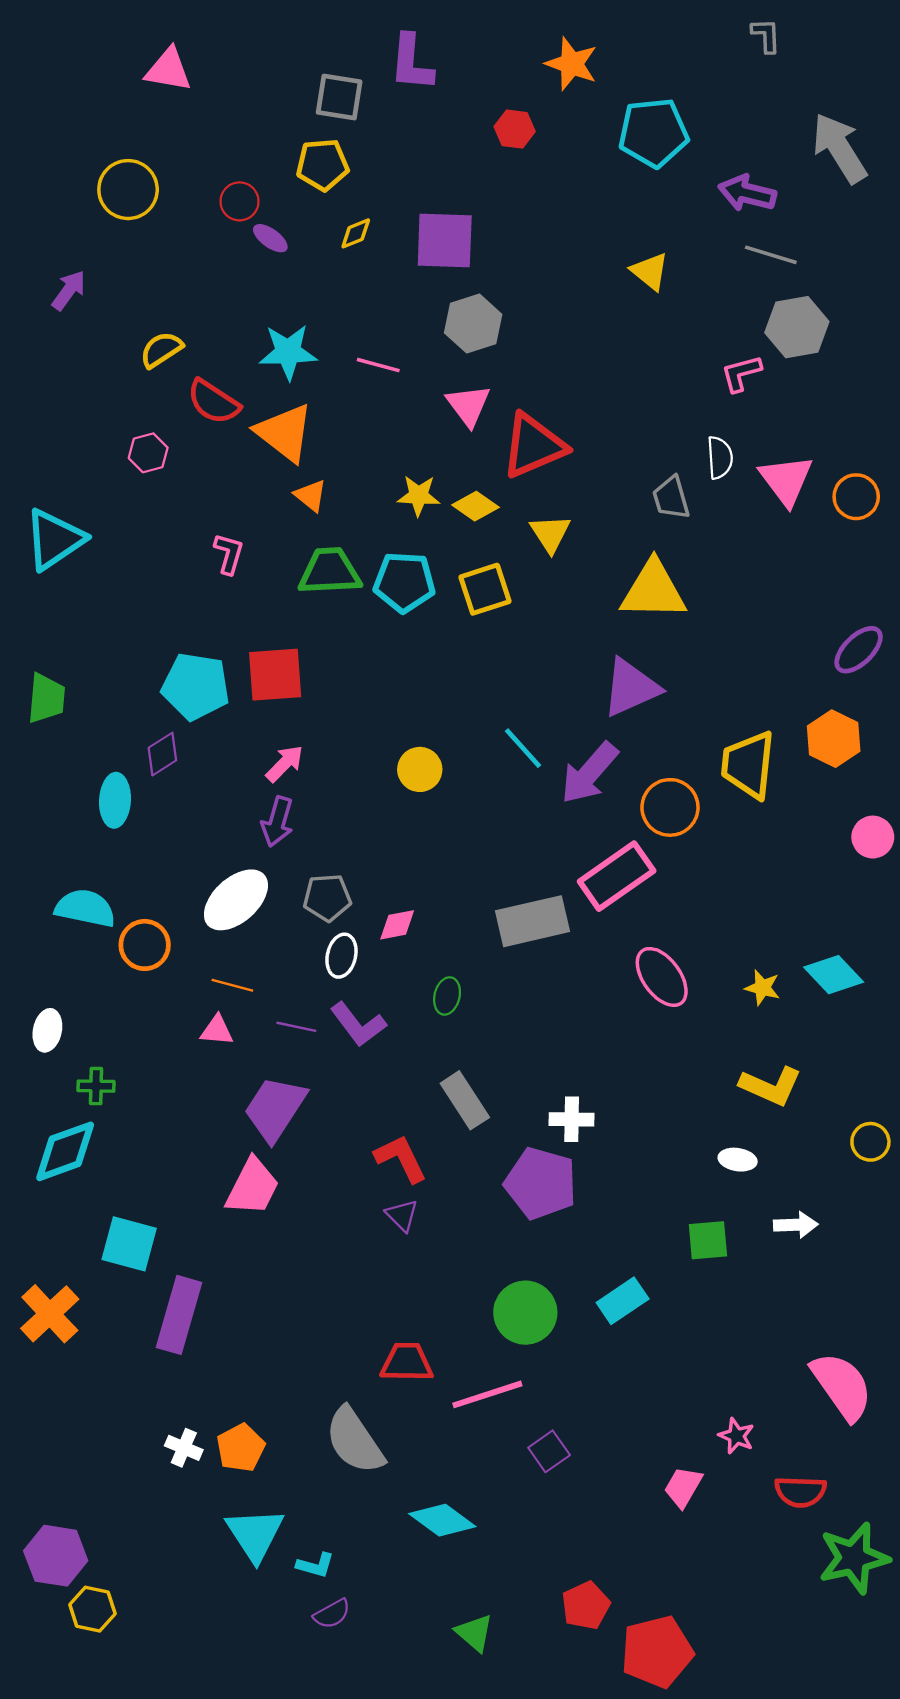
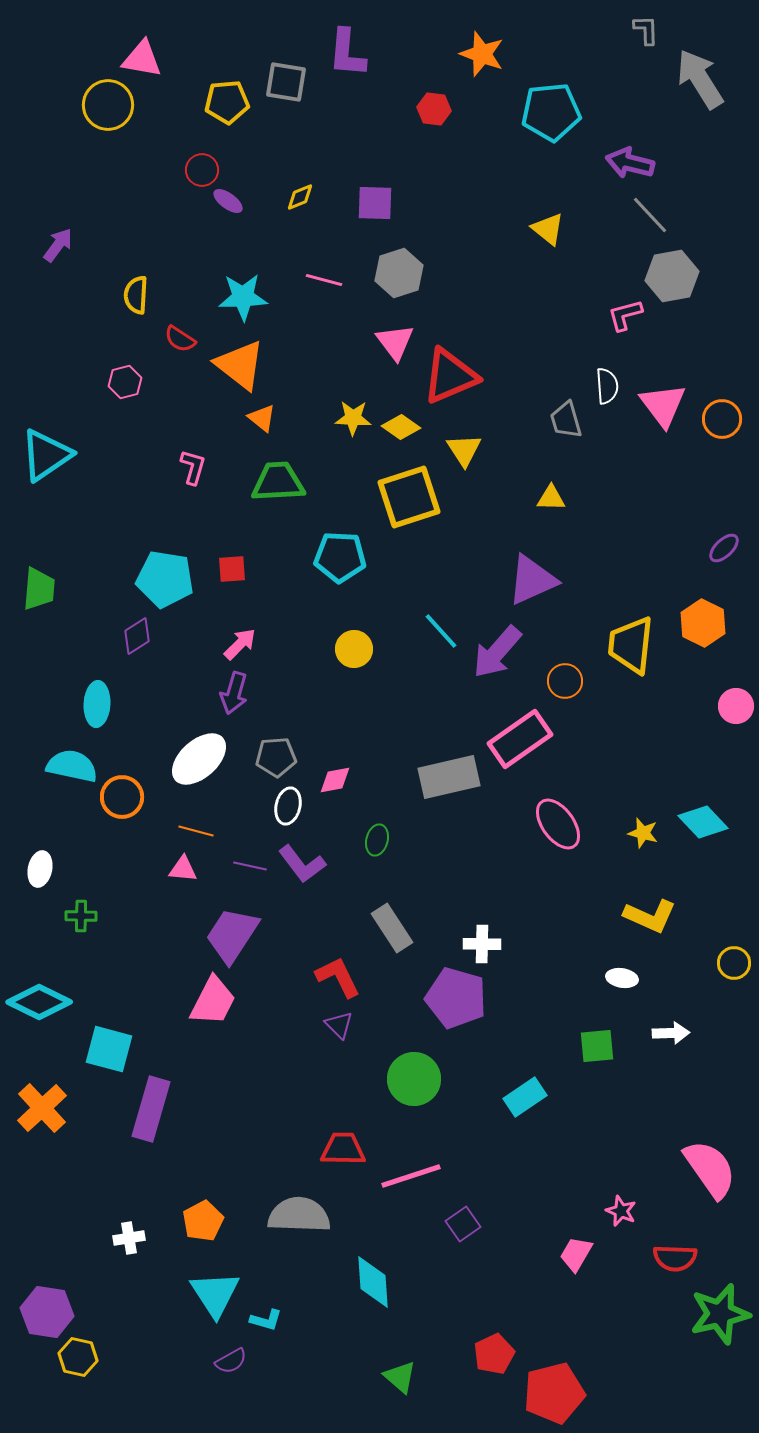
gray arrow: (840, 148) -> (700, 79), moved
yellow pentagon: (323, 165) -> (227, 102), moved
yellow circle: (128, 190) -> (108, 105), moved
purple square: (445, 241) -> (375, 203), size x0.7
gray line: (771, 255) -> (650, 215), turned 30
yellow semicircle: (161, 350) -> (136, 295), turned -54
pink line: (378, 365) -> (324, 280), moved
red semicircle: (213, 402) -> (180, 339), size x0.7
cyan pentagon: (404, 582) -> (340, 557), moved
yellow square: (485, 589) -> (409, 497), size x1.4
yellow triangle: (653, 590) -> (551, 498), size x0.5
purple ellipse: (859, 650) -> (724, 548), size x0.7
red square: (275, 675) -> (232, 569), size x0.6
cyan ellipse: (115, 800) -> (97, 704), moved
orange circle: (670, 807) -> (565, 681), size x0.7
cyan diamond: (65, 1151) -> (39, 1002), moved, turned 46
green circle: (525, 1313) -> (414, 1079), moved
gray semicircle: (355, 1441) -> (299, 1215), turned 126
white cross: (184, 1448) -> (129, 1238), moved, turned -32
cyan diamond: (442, 1520) -> (373, 1282), turned 50
purple semicircle: (332, 1614) -> (231, 1361), moved

